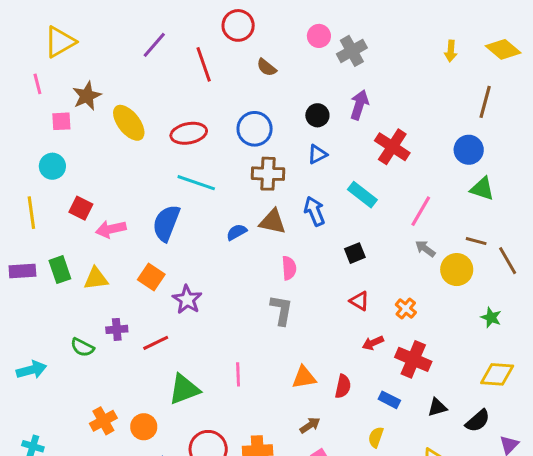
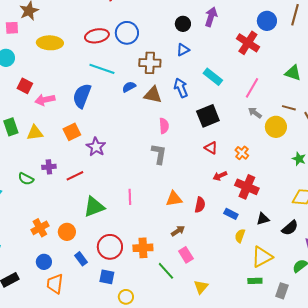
yellow ellipse: (129, 123) -> (50, 43), moved, turned -50
blue circle: (255, 129) -> (127, 33), moved
red cross: (392, 147) -> (248, 43), moved
blue circle: (469, 150) -> (267, 21), moved
blue semicircle: (237, 232) -> (129, 87), moved
black square: (355, 253) -> (208, 116), size x1.6
orange square: (151, 277) -> (72, 132), turned 30
yellow semicircle: (376, 437) -> (240, 236), moved

